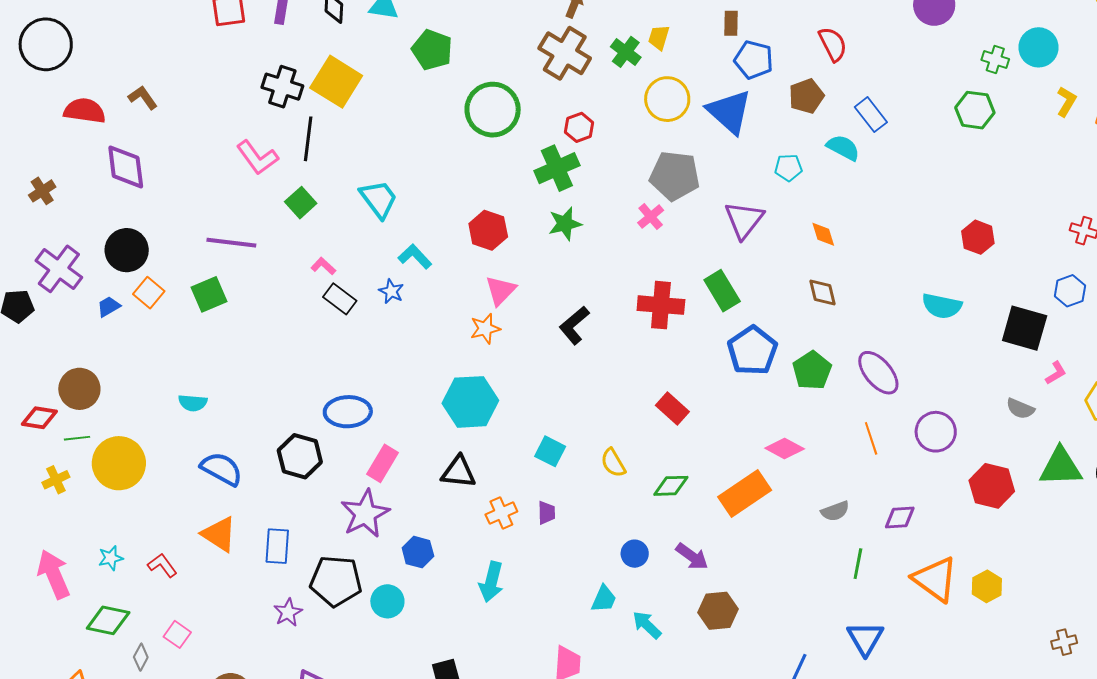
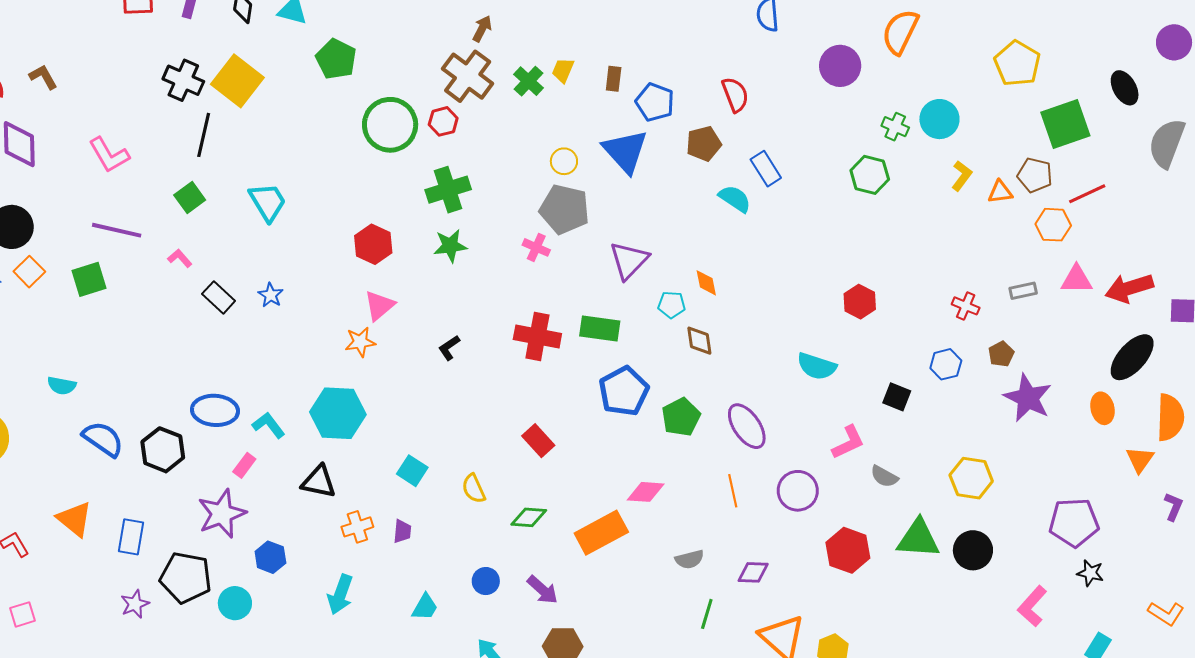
brown rectangle: (731, 23) -> (614, 79), moved
yellow circle: (667, 99) -> (564, 161), moved, size x0.6
red hexagon: (579, 127) -> (443, 121), moved
pink L-shape: (257, 158) -> (109, 155), moved
cyan pentagon: (788, 168) -> (672, 305), moved
pink cross: (651, 217) -> (536, 247), turned -32
cyan L-shape: (415, 257) -> (269, 425), moved
pink L-shape: (323, 266) -> (180, 258), moved
green rectangle: (722, 291) -> (600, 328), turned -57
black L-shape: (574, 325) -> (449, 348), size x0.7
black square: (1025, 328) -> (897, 397), size x0.6
pink L-shape: (1056, 373) -> (848, 442), moved, size x1.5
pink diamond: (785, 449) -> (646, 492), turned -30
pink rectangle: (383, 463) -> (244, 465), size x0.7
blue semicircle: (222, 469) -> (103, 439), moved
cyan trapezoid: (604, 599) -> (425, 607), moved
pink square: (177, 634) -> (22, 614), turned 32

